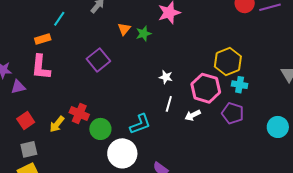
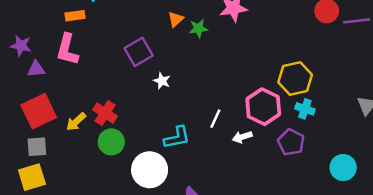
white star: (166, 77) -> (162, 81), moved
red square: (26, 120) -> (39, 111), size x1.6
green circle: (100, 129) -> (111, 142), moved

